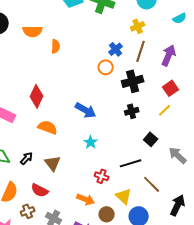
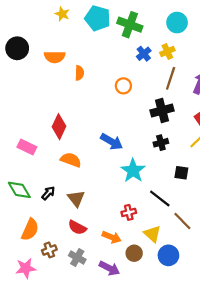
blue cross: (116, 49) -> (144, 54), moved
orange circle: (106, 67) -> (123, 86), moved
black square: (151, 139) -> (181, 173), turned -32
cyan star: (91, 142) -> (133, 171), moved, size x1.6
black line: (131, 163) -> (160, 198), turned 55
red cross: (102, 176) -> (129, 212), turned -32
red semicircle: (40, 190) -> (77, 227), moved

